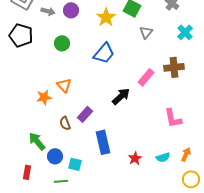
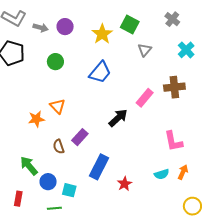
blue rectangle: (103, 142) -> (99, 167), turned 40
orange arrow: (186, 154) -> (183, 172), moved
cyan semicircle: (163, 157) -> (162, 174), moved
red star: (135, 158) -> (124, 184), moved

